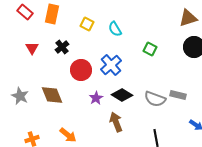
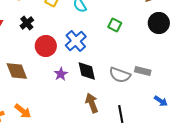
black diamond: (122, 95) -> (87, 71), turned 45
brown arrow: (116, 122) -> (92, 103), moved
orange arrow: (68, 135) -> (23, 111), moved

